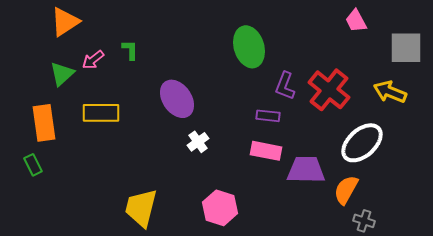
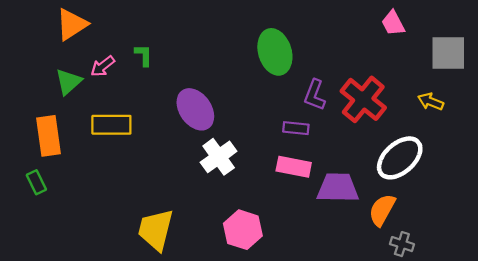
yellow arrow: (390, 92) -> (431, 102), size x0.7
white cross: (198, 142) -> (219, 157), size x1.5

